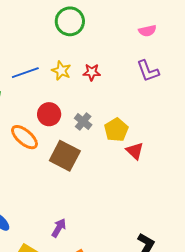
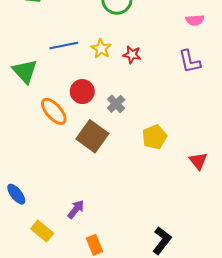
yellow pentagon: (116, 130) -> (154, 137), moved
red triangle: (135, 151) -> (198, 161), moved

